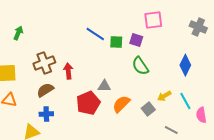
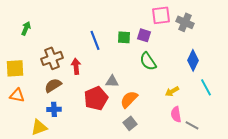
gray cross: (198, 27) -> (185, 22), moved
blue line: (95, 34) -> (95, 40), moved, turned 36
cyan line: (185, 101) -> (206, 87), moved
gray square: (148, 109) -> (130, 123), moved
pink semicircle: (201, 115) -> (176, 114), moved
gray line: (171, 130) -> (192, 125), moved

